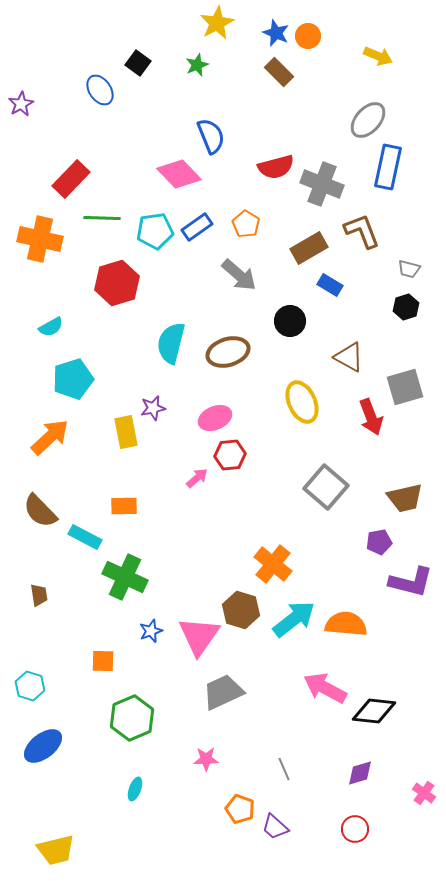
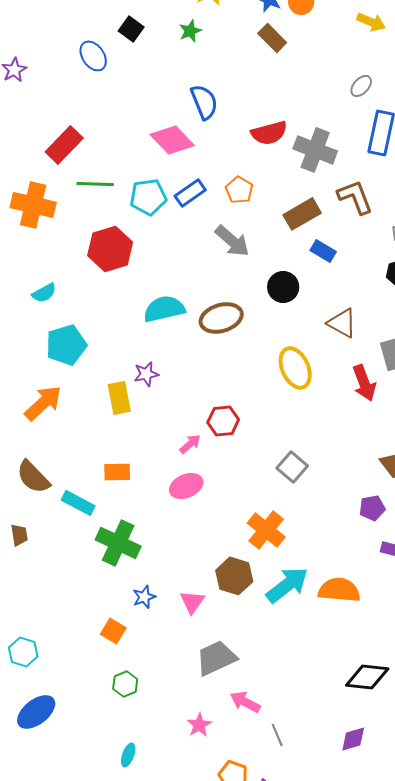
gray ellipse: (368, 120) -> (361, 86), size x0.6
cyan semicircle: (171, 343) -> (164, 309), turned 63
pink ellipse: (215, 418) -> (186, 486), moved
gray square: (326, 487) -> (292, 467), moved, size x0.7
brown trapezoid: (39, 595) -> (19, 535), moved
pink triangle: (199, 636) -> (192, 602), size x0.6
orange square: (103, 661) -> (113, 631), moved, turned 30
pink arrow: (325, 688) -> (245, 702), moved, size x0.7
green hexagon: (132, 718) -> (125, 684), size x0.6
pink star: (206, 759) -> (199, 725), turned -30

